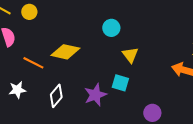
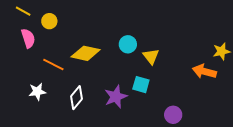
yellow circle: (29, 12) -> (49, 21), moved
cyan circle: (111, 28) -> (128, 44), moved

